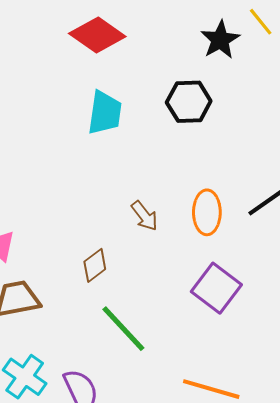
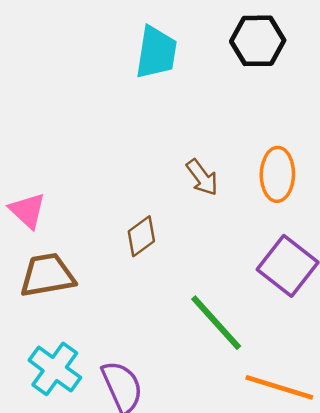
green line: (123, 329) -> (216, 323), moved

